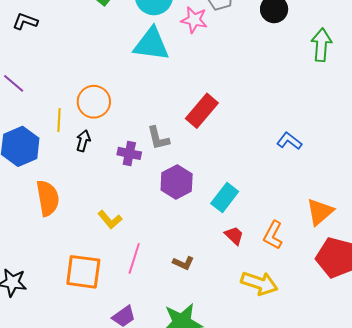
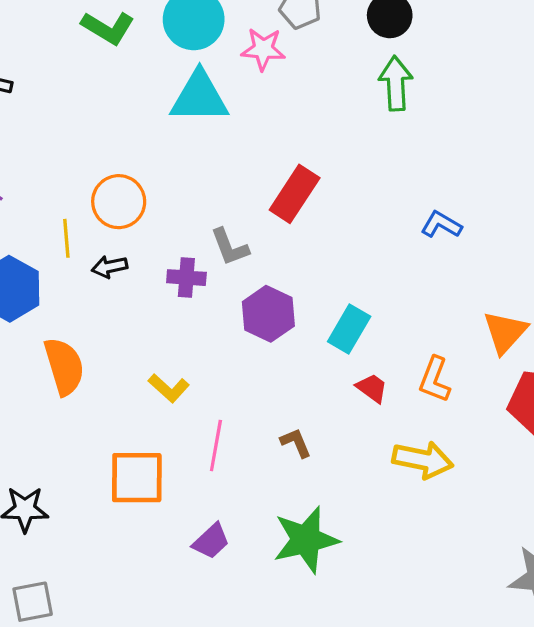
green arrow: (321, 45) -> (396, 83), moved
black arrow: (83, 141) -> (110, 267), turned -110
brown L-shape: (183, 263) -> (296, 443), turned -130

